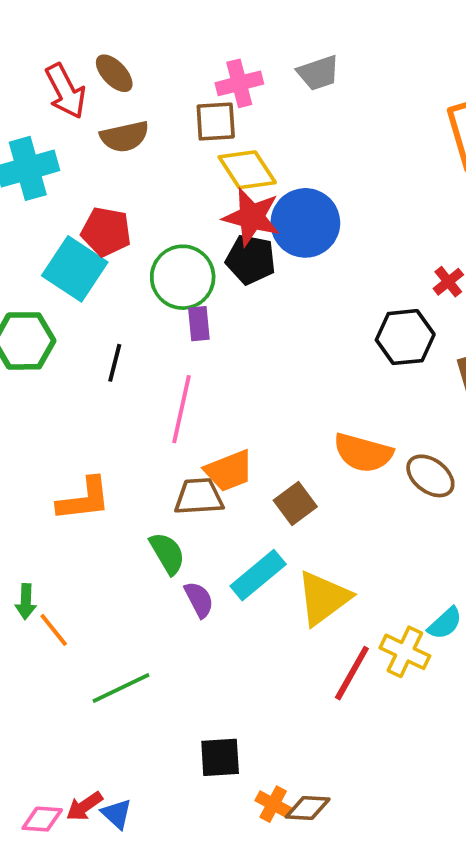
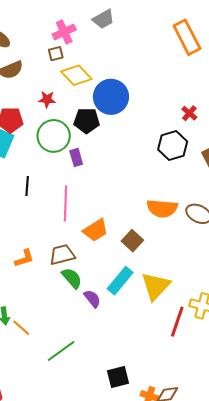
brown square: (216, 122) -> (56, 54), size x0.7
red star: (252, 217) -> (47, 99), moved, size x0.6
purple rectangle: (199, 324) -> (76, 157), moved
brown trapezoid: (199, 497) -> (62, 255), moved
orange L-shape: (84, 499) -> (24, 258), size x0.7

